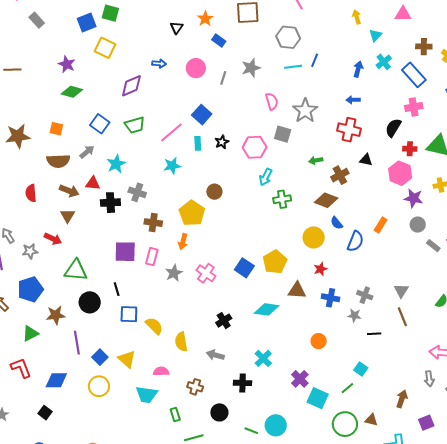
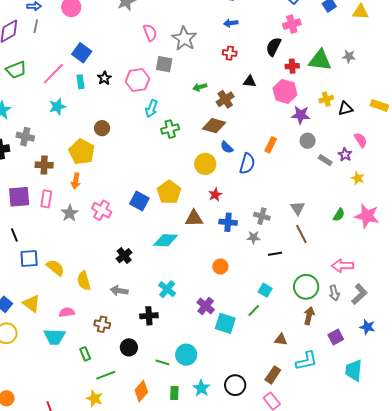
gray line: (223, 78) -> (36, 26), moved
red cross: (349, 130) -> (230, 53), size x0.6
green circle: (345, 424) -> (306, 287), moved

